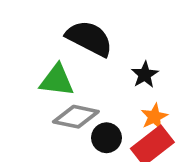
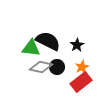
black semicircle: (89, 38) -> (48, 41), moved
black circle: (106, 138) -> (57, 67), moved

